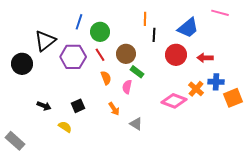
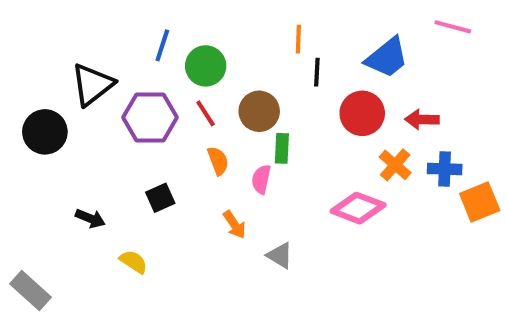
green rectangle: (137, 72) -> (282, 148), turned 56
orange cross: (196, 89) -> (395, 165), moved
black square: (78, 106) -> (160, 198), moved

